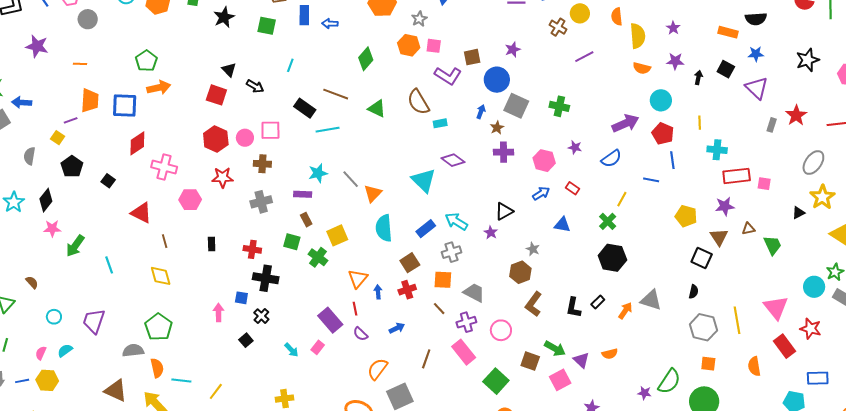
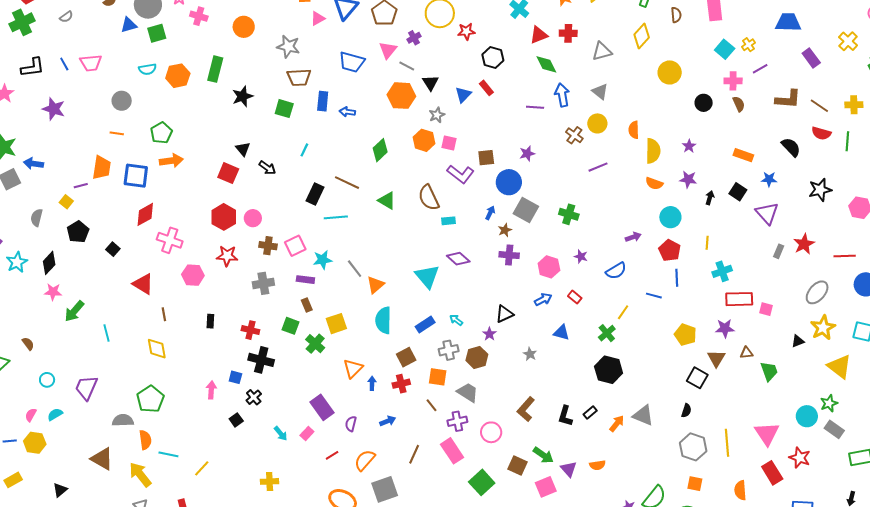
gray circle: (88, 19) -> (122, 101), moved
black semicircle: (756, 19) -> (791, 147), moved, turned -135
orange line: (80, 64) -> (117, 133), moved
black rectangle: (305, 108) -> (315, 194), turned 75
purple arrow: (625, 123) -> (633, 237), size x0.6
pink square: (270, 130) -> (295, 246), moved, turned -30
cyan cross: (717, 150) -> (722, 271), turned -30
cyan arrow: (456, 221) -> (456, 320), size x0.6
brown hexagon: (520, 272) -> (477, 357), moved
red line: (355, 309) -> (332, 455), moved, turned 64
purple semicircle: (360, 334) -> (351, 424), turned 56

